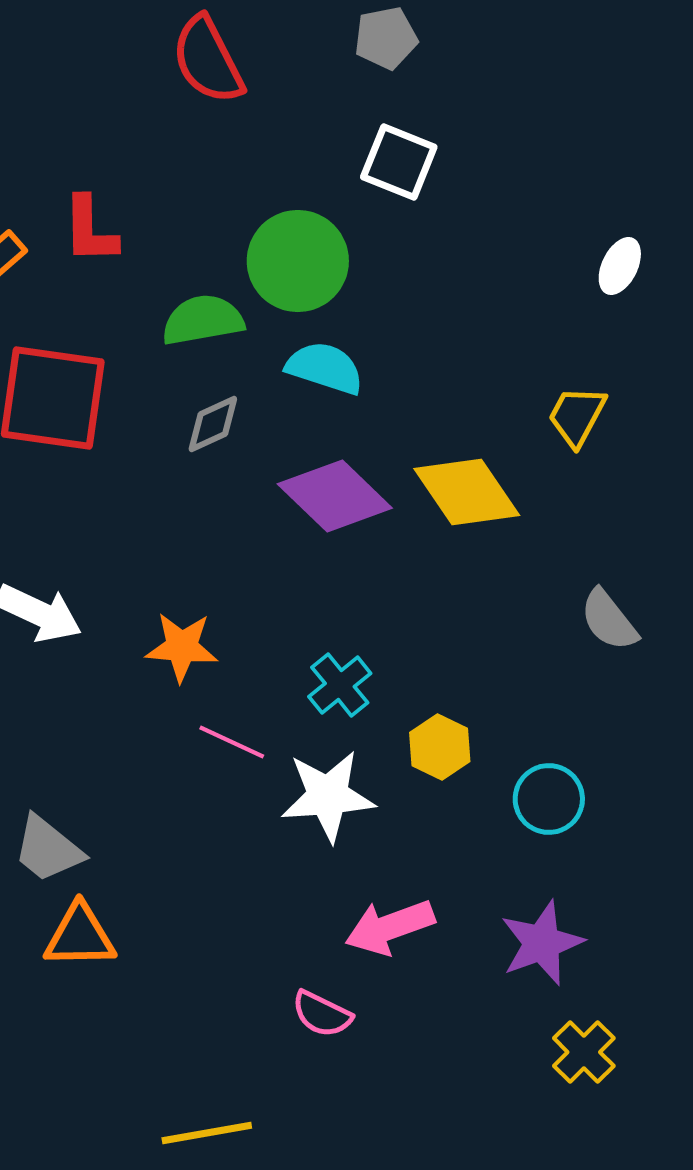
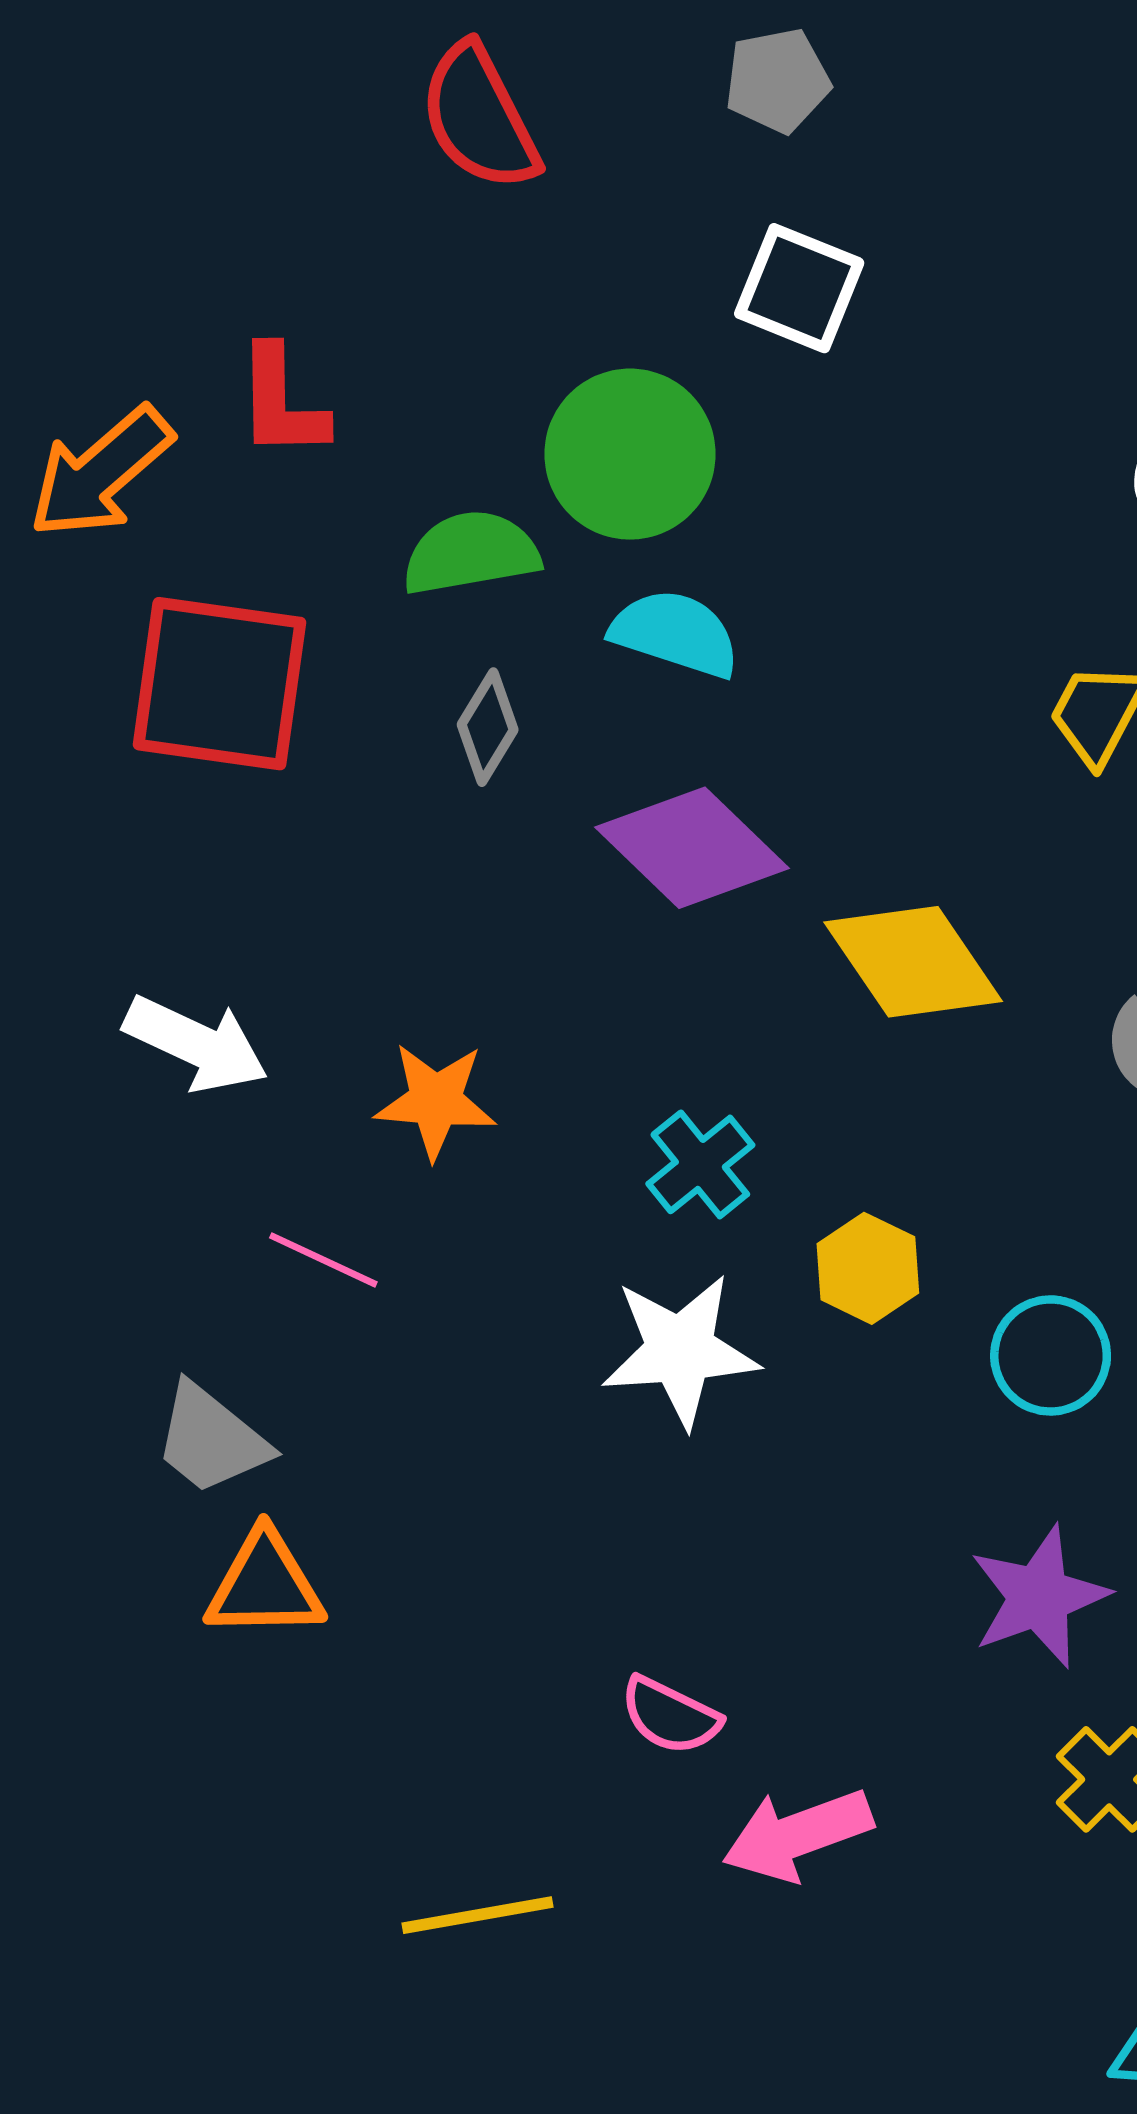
gray diamond: (213, 424) -> (488, 727), turned -34
yellow diamond: (467, 492) -> (913, 962), moved
pink line: (232, 742) -> (323, 1260), moved
pink arrow: (390, 927) -> (798, 1835), moved

